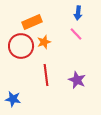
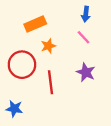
red circle: (21, 46) -> (22, 65), moved
purple star: (77, 80) -> (86, 72), moved

